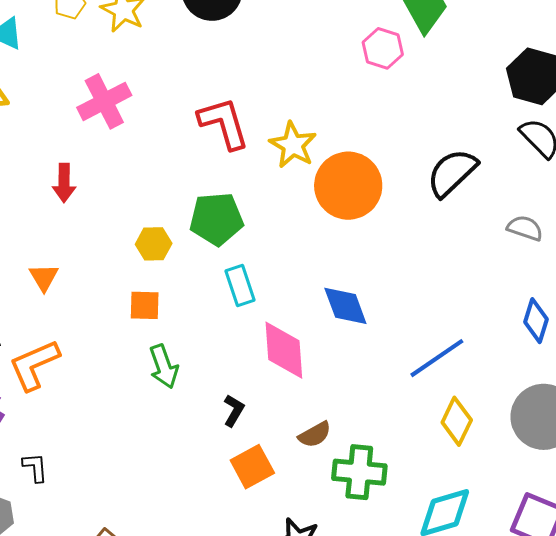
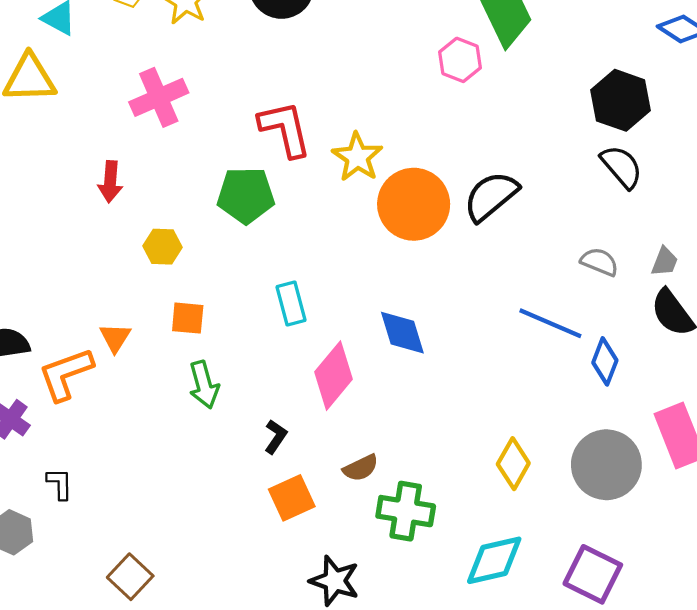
black semicircle: (452, 173) -> (491, 196), moved
green pentagon: (216, 219) -> (246, 195), moved
yellow hexagon: (154, 244) -> (163, 247), moved
orange triangle: (44, 277) -> (115, 338), moved
pink diamond: (284, 350) -> (333, 376), turned 40
blue line: (437, 358) -> (550, 323), moved, turned 54

